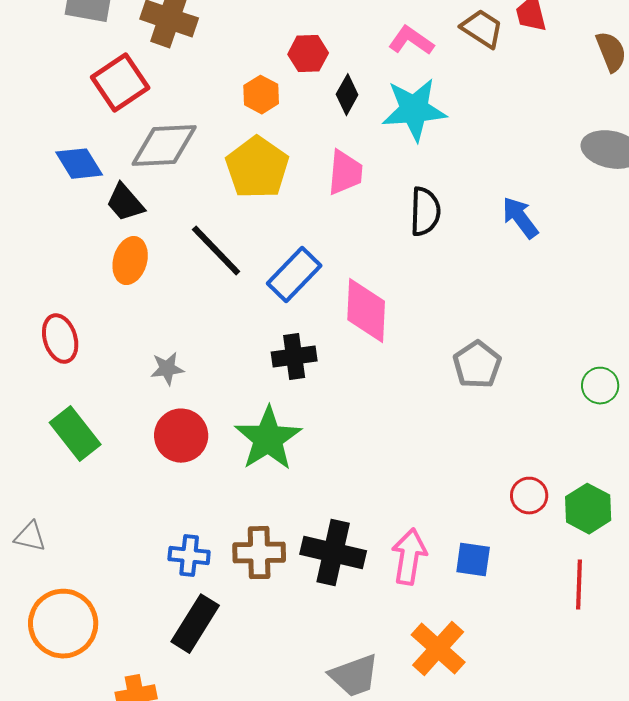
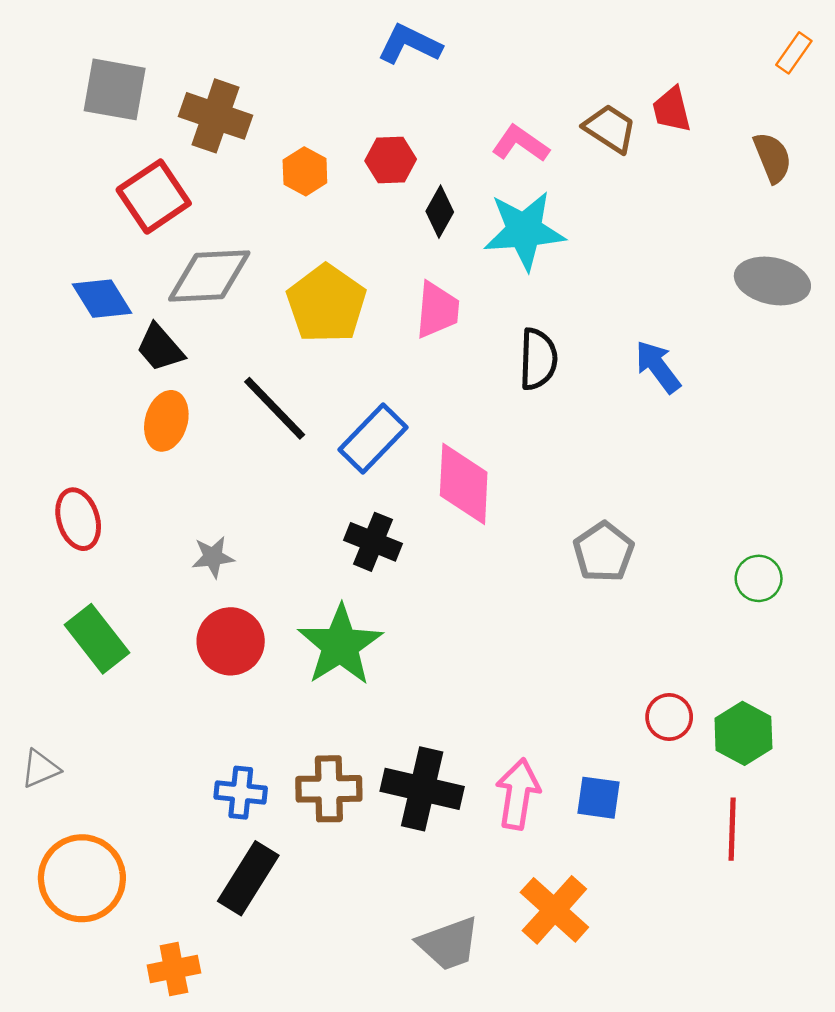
orange hexagon: (261, 95) -> (305, 171), moved
black cross: (294, 357) -> (373, 542), turned 30
gray triangle: (30, 537) -> (40, 769), turned -36

